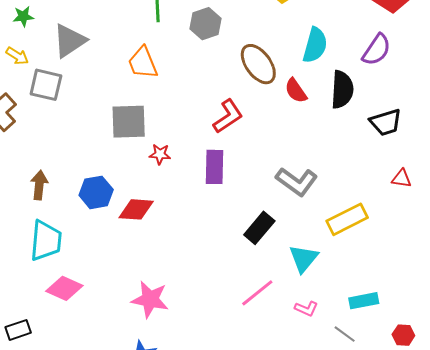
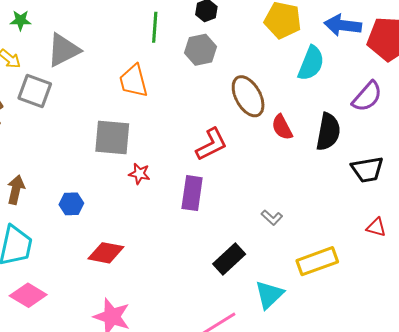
cyan semicircle: (315, 45) -> (311, 63), moved
gray L-shape: (297, 182) -> (272, 218), size x0.5
blue hexagon: (96, 192) -> (71, 204), size x0.7
red diamond: (136, 209) -> (106, 253), moved

